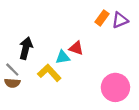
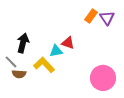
purple triangle: (120, 20) -> (107, 18), turned -42
brown semicircle: (12, 83) -> (19, 74), moved

